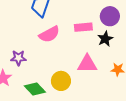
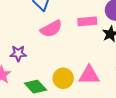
pink triangle: (87, 64) -> (89, 75), moved

